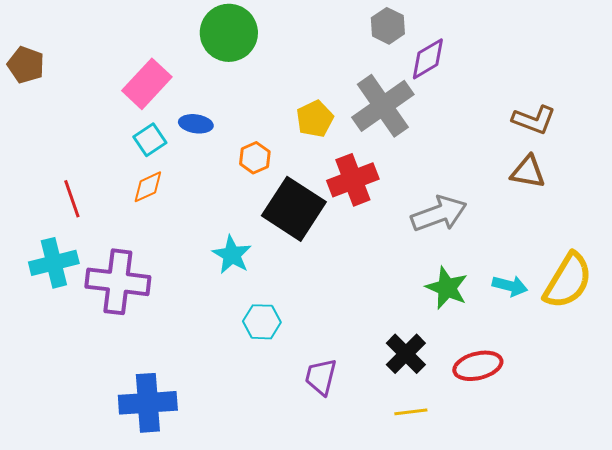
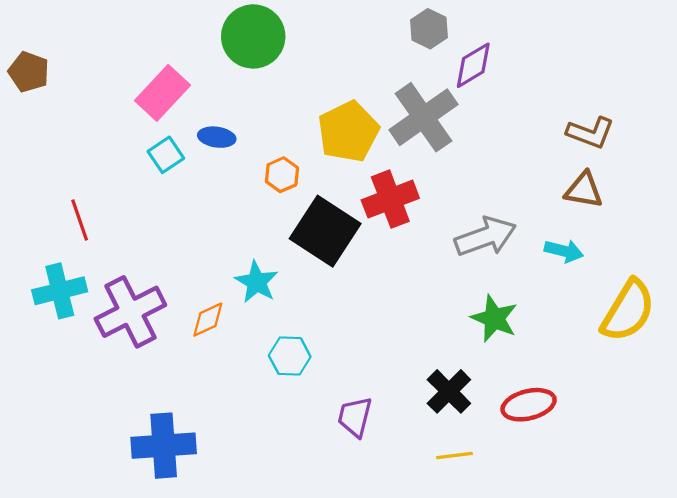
yellow pentagon: (315, 119) -> (348, 132), size x1.5
orange diamond: (148, 187) -> (208, 320), moved
purple cross: (118, 282) -> (130, 312), turned -34
cyan arrow: (510, 286) -> (564, 251), moved

